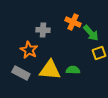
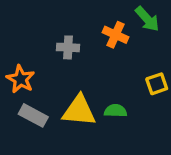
green arrow: (91, 33) -> (147, 19), moved
orange star: (29, 50) -> (21, 79), moved

